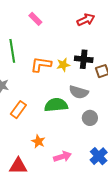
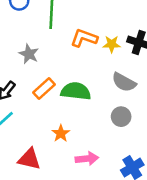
green semicircle: (56, 105) -> (76, 91), moved
gray circle: (90, 118) -> (121, 117), moved

